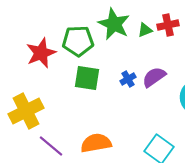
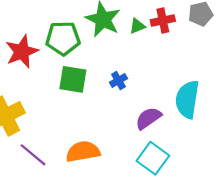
purple semicircle: (154, 77) -> (148, 118), moved

